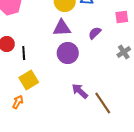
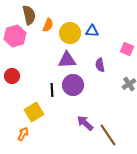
pink square: (122, 17) -> (127, 49), turned 32
purple semicircle: (95, 33) -> (100, 65), turned -56
black line: (24, 53) -> (52, 90), moved

